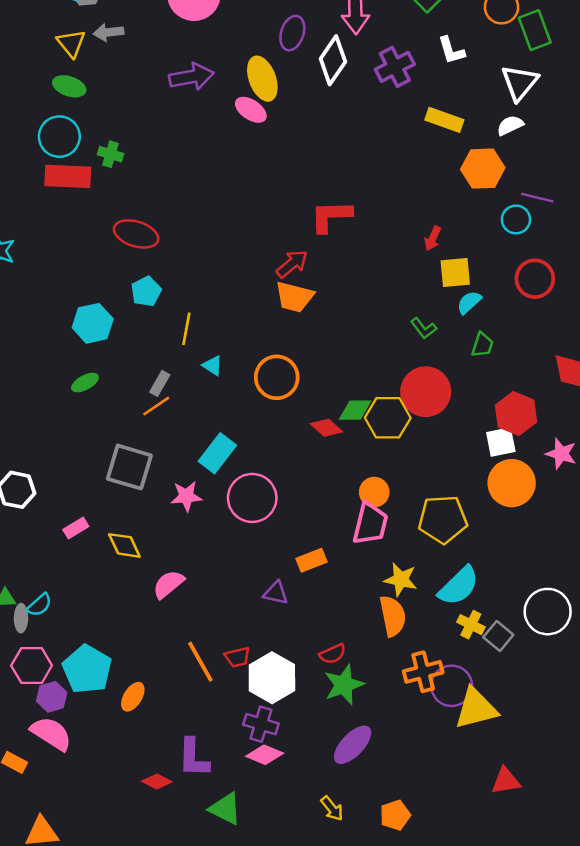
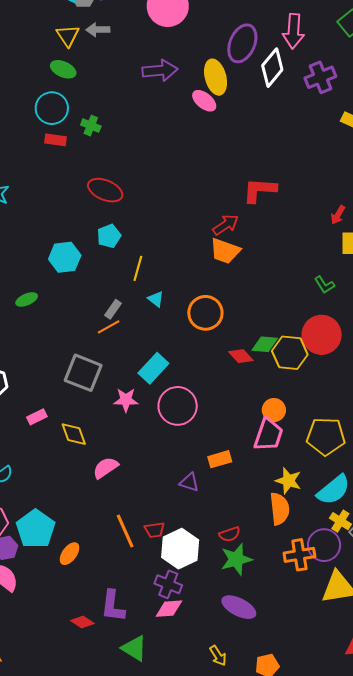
purple ellipse: (292, 33) -> (242, 43), size x1.4
red rectangle: (68, 176) -> (56, 140), size x0.6
green ellipse: (85, 383) -> (27, 299), moved
purple circle: (452, 686) -> (324, 545), moved
purple ellipse: (353, 745) -> (239, 607), turned 68
pink diamond: (265, 755) -> (169, 609), turned -32

